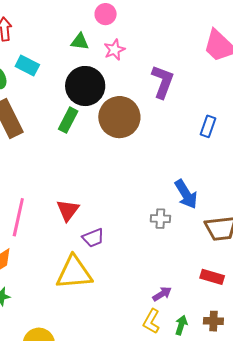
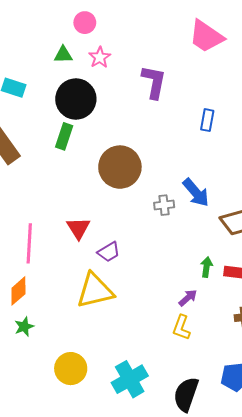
brown circle: (119, 117) -> (120, 167), moved
gray cross: (160, 219) -> (164, 205), moved
green arrow: (181, 325) -> (206, 267), moved

